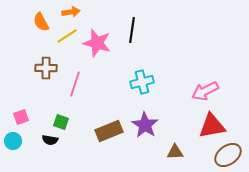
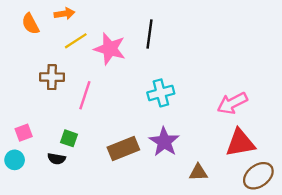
orange arrow: (71, 12) -> (64, 14), moved
orange semicircle: (41, 22) -> (30, 24), moved

